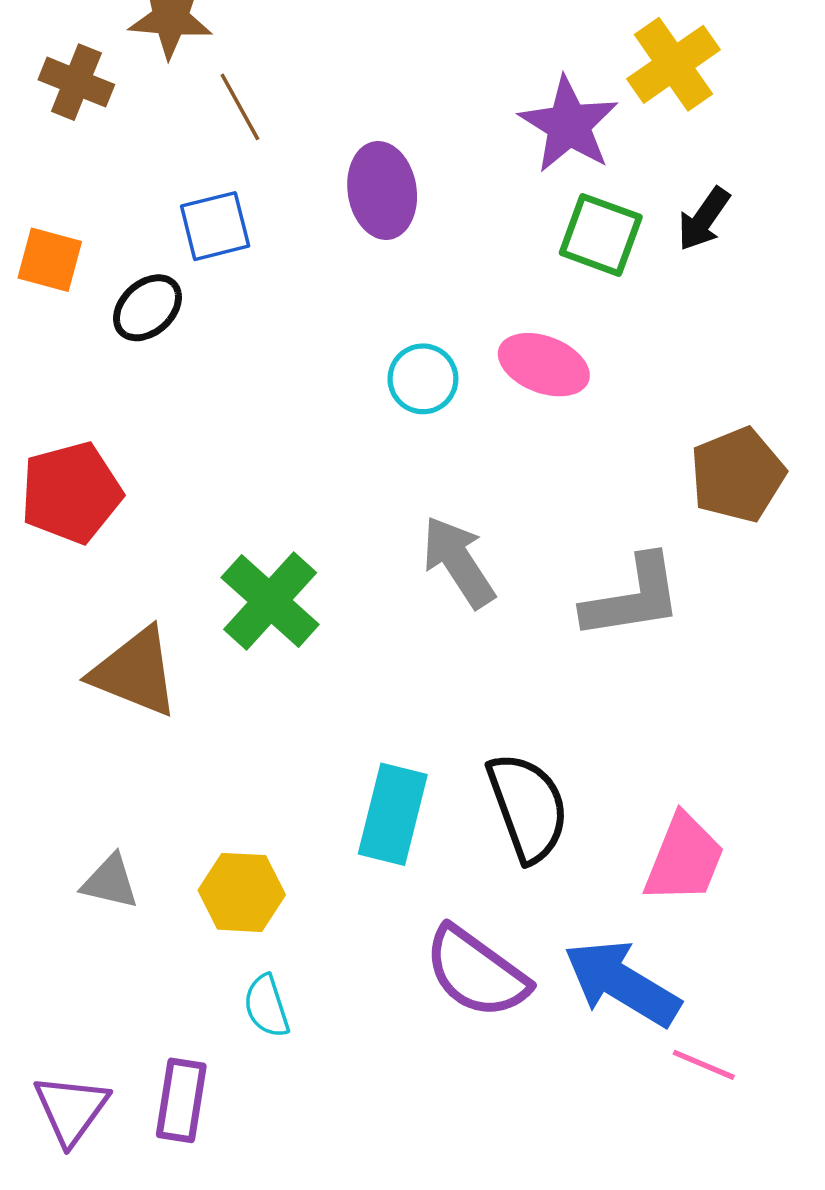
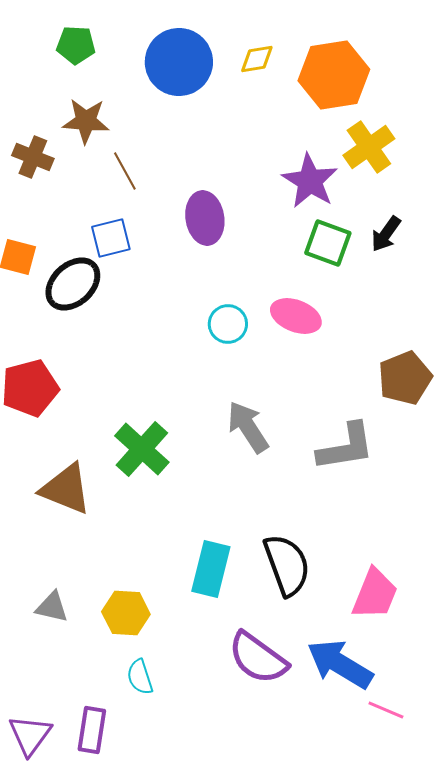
black ellipse: (147, 308) -> (73, 284), size x1.4

